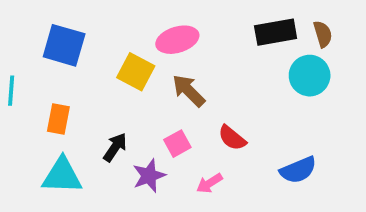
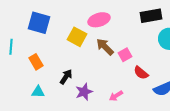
orange rectangle: (58, 119) -> (36, 62), turned -42
red semicircle: (232, 138) -> (141, 73), moved
pink square: (177, 144) -> (125, 55), moved
cyan triangle: (62, 176) -> (38, 92), size x0.6

